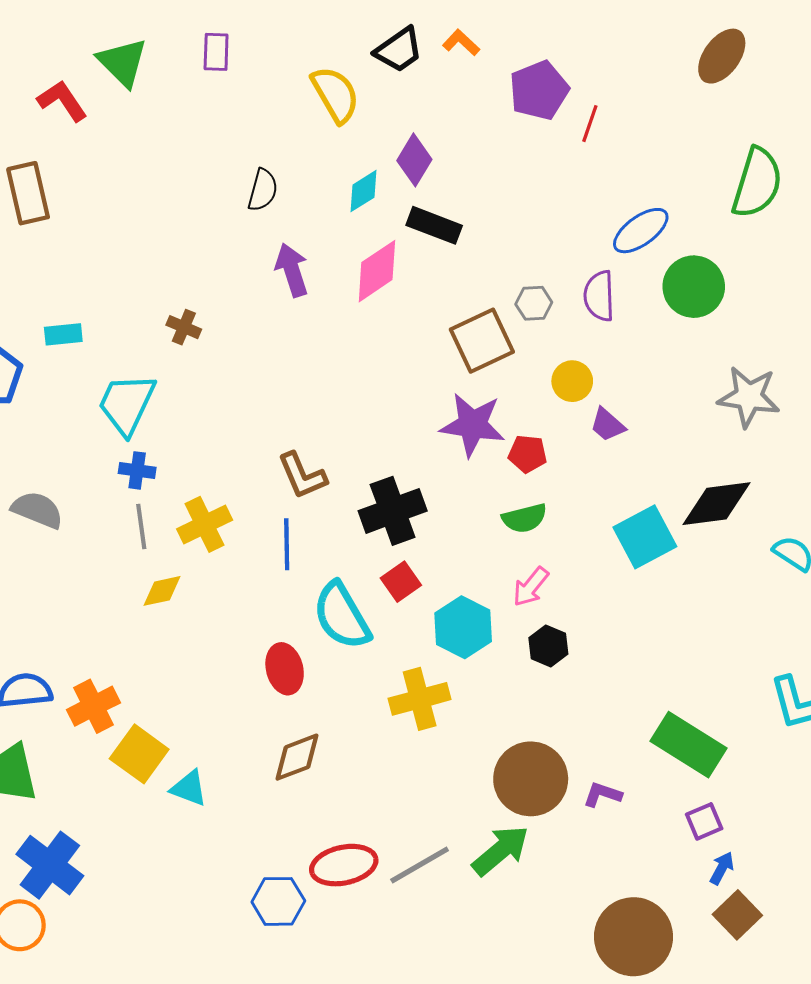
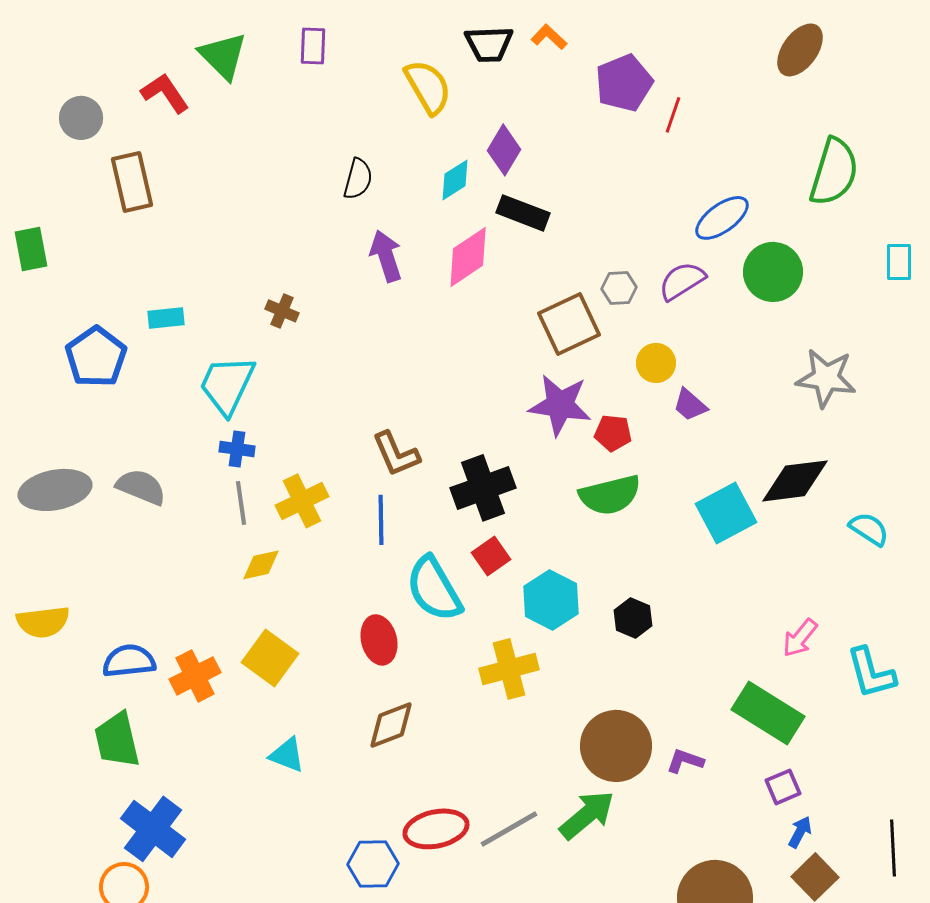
black trapezoid: (399, 50) -> (489, 44), turned 33
purple semicircle: (599, 296) -> (682, 281), turned 60
green semicircle: (524, 518) -> (610, 495), size x1.4
pink arrow: (531, 587) -> (800, 638), moved
yellow square: (139, 754) -> (270, 658), moved

